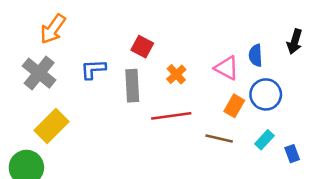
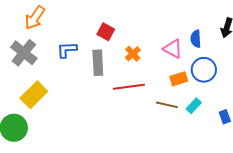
orange rectangle: (234, 106) -> (179, 79), turned 42
cyan rectangle: (264, 140) -> (194, 106), moved

